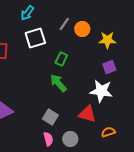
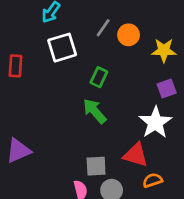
white star: (101, 91) -> (155, 122), turned 30
gray square: (50, 117) -> (96, 166), moved, turned -35
orange semicircle: (108, 132) -> (153, 180), moved

